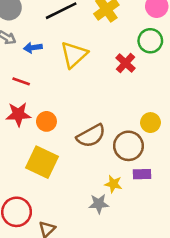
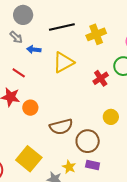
yellow circle: (151, 123) -> (111, 117), moved
yellow square: (42, 162) -> (29, 159), moved

